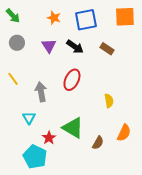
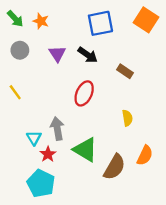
orange square: (125, 17) -> (146, 20), turned 35
orange star: (54, 18) -> (41, 21), moved
brown rectangle: (107, 49) -> (125, 71), moved
gray arrow: (41, 92) -> (57, 129), moved
red star: (49, 138) -> (48, 154), moved
brown semicircle: (98, 143) -> (114, 167), size x1.6

